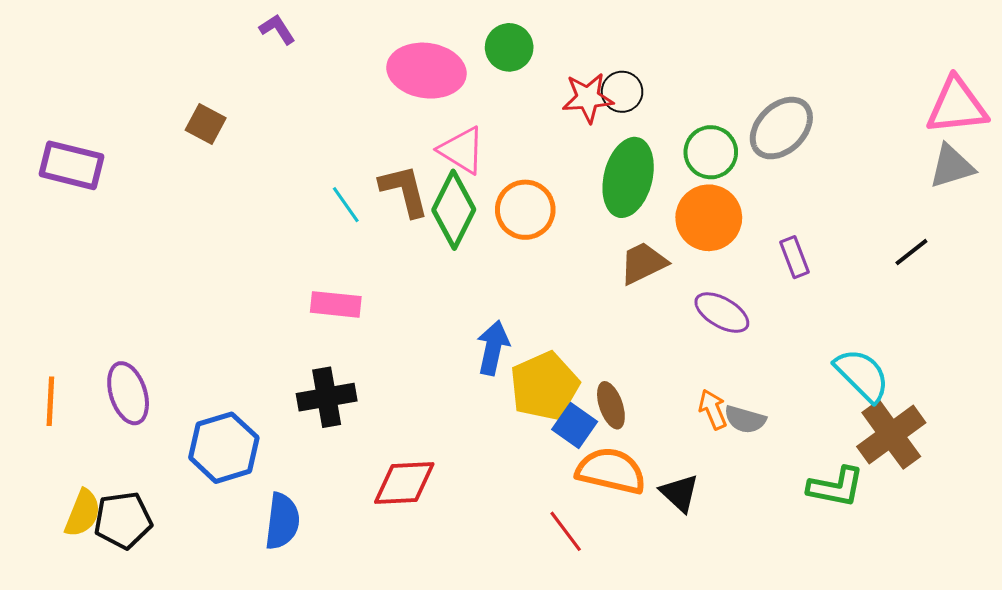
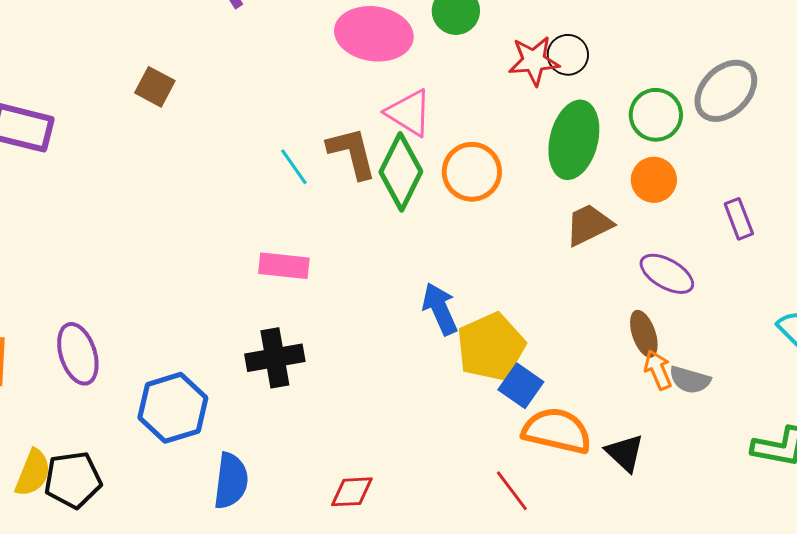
orange circle: (709, 218) -> (654, 180), size x0.7
blue arrow: (493, 348) -> (440, 309), turned -36
brown ellipse: (611, 405) -> (644, 334), moved
red diamond: (404, 483) -> (352, 492), moved, size x0.7

